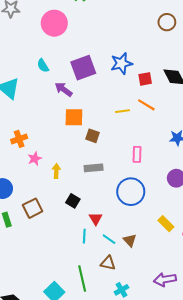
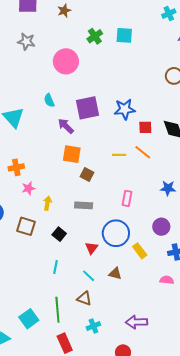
brown square: (33, 208) -> (26, 226), moved, turned 36
red triangle: (96, 219) -> (92, 248), moved
yellow rectangle: (166, 224) -> (140, 251), moved
cyan line: (84, 236) -> (55, 267), moved
brown triangle: (130, 240) -> (115, 274), moved, turned -40

